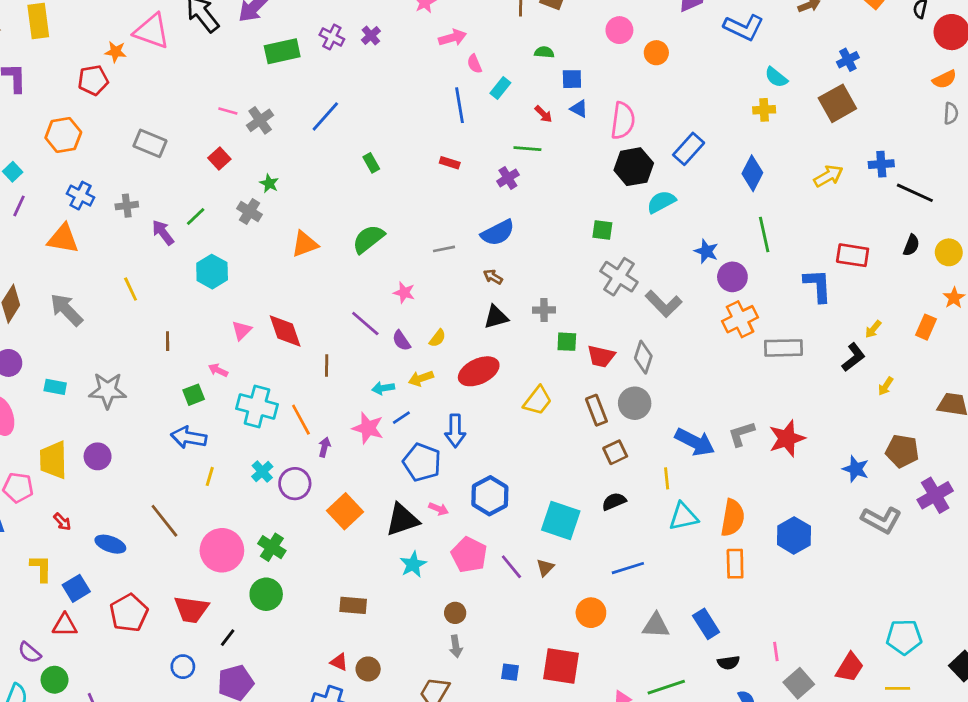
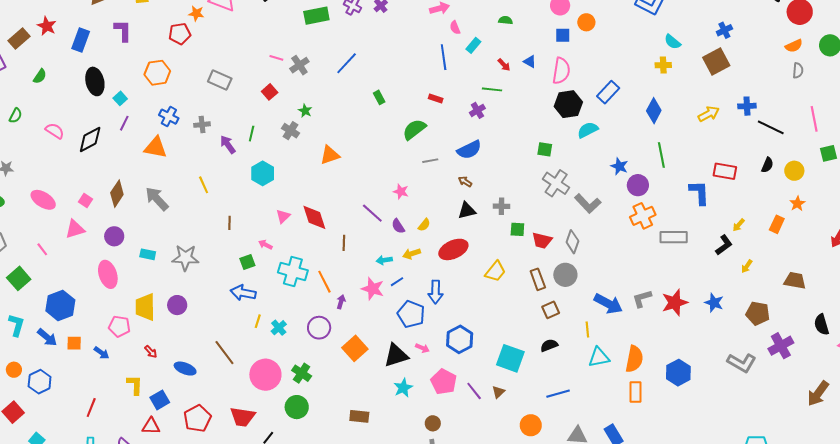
blue square: (572, 79) -> (563, 35), moved
green line: (196, 217) -> (252, 134), turned -35
green semicircle: (368, 239) -> (414, 129), moved
blue star: (856, 469) -> (714, 303), moved
cyan cross: (262, 472) -> (279, 328), moved

